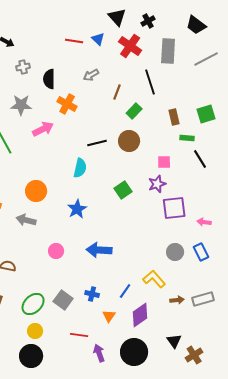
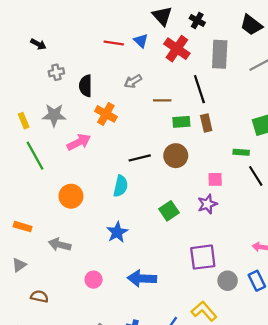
black cross: (148, 21) -> (197, 20), turned -32
brown line: (117, 92) -> (162, 100), turned 70
green rectangle: (134, 111) -> (181, 122), turned 42
brown rectangle: (174, 117) -> (206, 123), moved
orange circle: (36, 191) -> (71, 196), moved
purple square: (174, 208) -> (203, 257), moved

